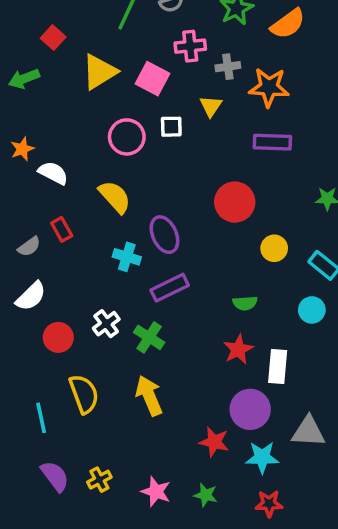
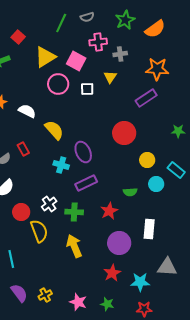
orange star: (269, 87) -> (157, 69), moved
pink circle: (127, 137) -> (58, 84), moved
purple rectangle: (272, 142) -> (146, 98), turned -35
white semicircle: (53, 173) -> (27, 111), moved
cyan circle: (312, 310) -> (156, 184), moved
green cross: (149, 337) -> (74, 212), turned -30
red star: (238, 349) -> (109, 211), moved
yellow semicircle: (84, 394) -> (39, 231), moved
purple circle: (250, 409) -> (119, 243), moved
red star: (214, 442) -> (112, 273), turned 30

